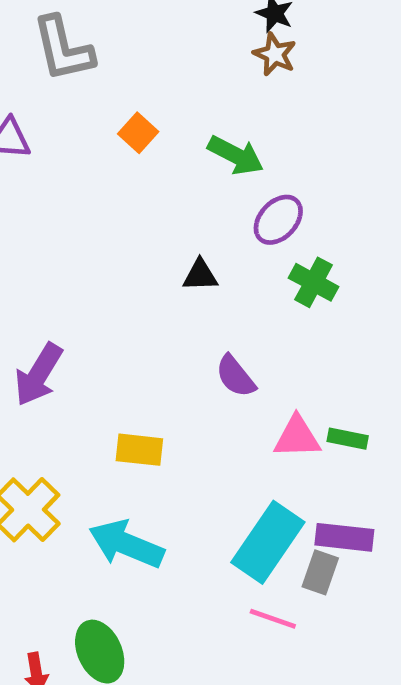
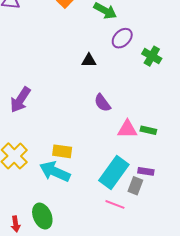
green cross: (314, 282) -> (152, 56), moved
yellow rectangle: (139, 450) -> (62, 151), moved
purple rectangle: (344, 537) -> (146, 171), size x0.7

